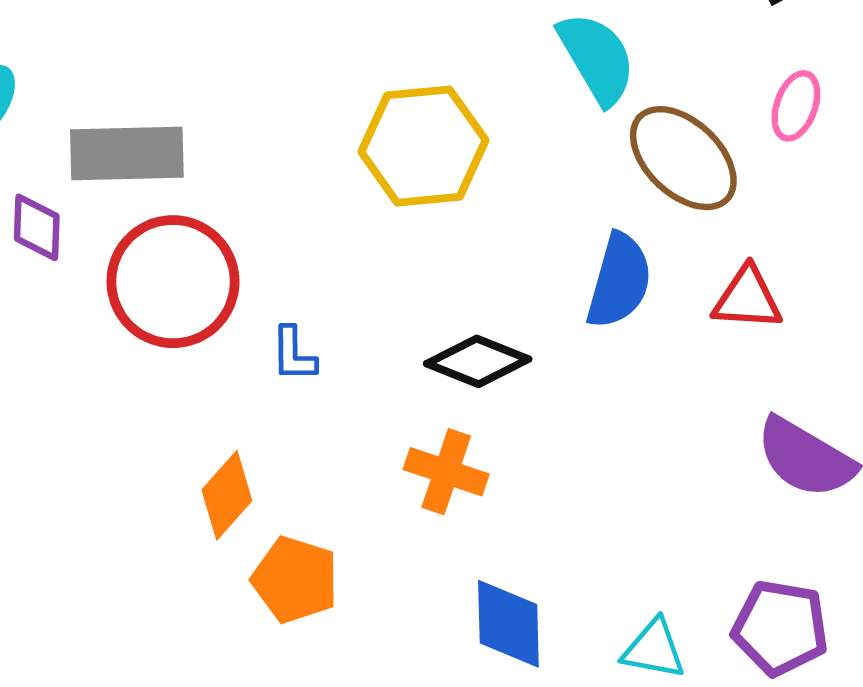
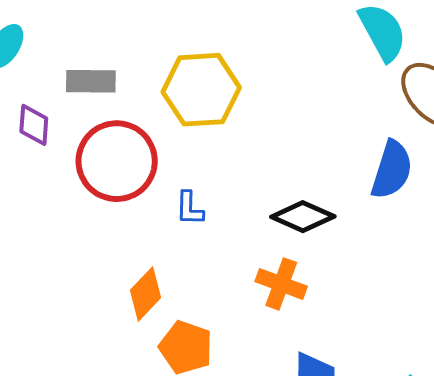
yellow hexagon: (423, 146) -> (201, 90), moved
gray rectangle: (127, 154) -> (91, 81), size x0.7

